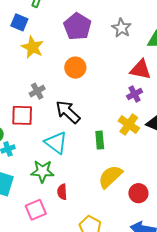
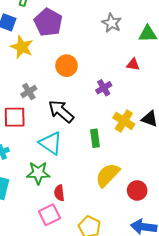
purple pentagon: (77, 26) -> (48, 22), moved
red triangle: (141, 70) -> (133, 64), size x0.6
purple cross: (135, 94) -> (104, 88), moved
pink square: (36, 210) -> (49, 215), moved

